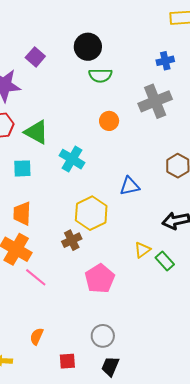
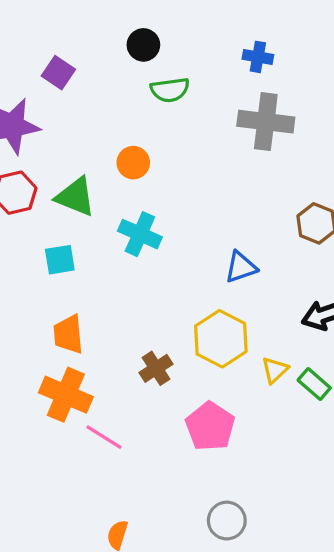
black circle: (88, 47) -> (143, 45), size x0.7
blue cross: (165, 61) -> (258, 57), moved, turned 30
gray cross: (155, 101) -> (266, 122), turned 36
orange circle: (109, 121) -> (133, 163), moved
yellow hexagon: (91, 213) -> (221, 339), moved

